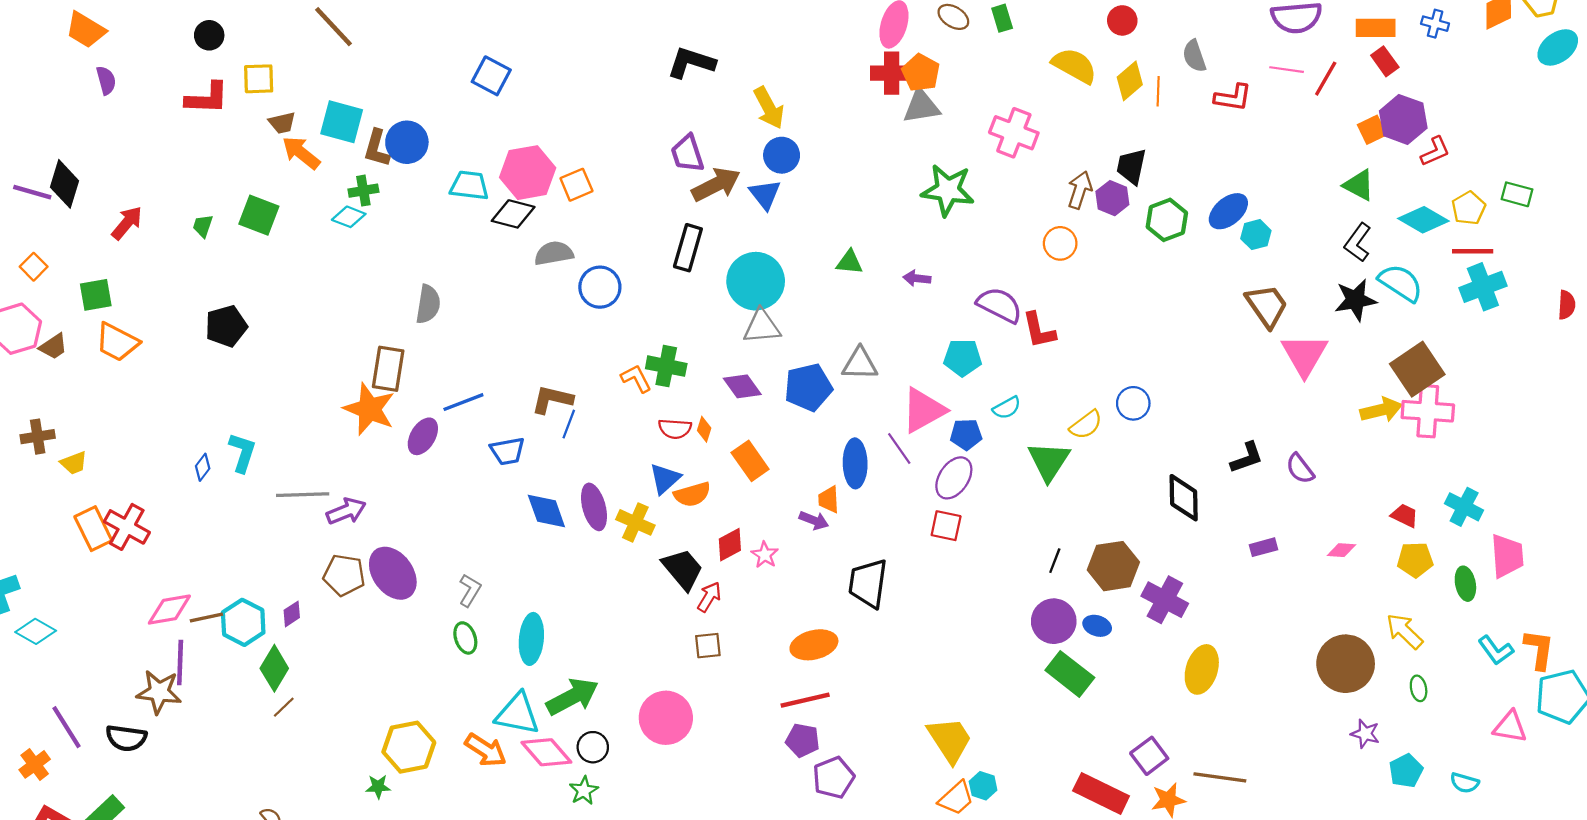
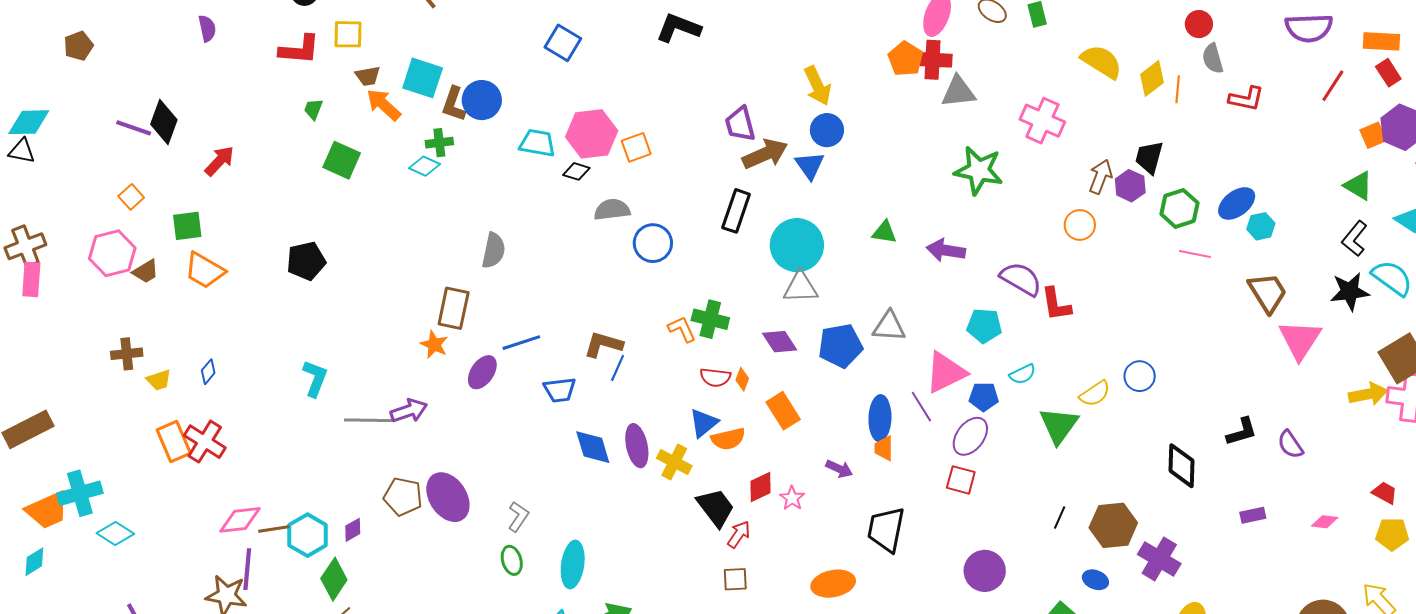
red circle: (1122, 20) -> (1199, 24), moved
black L-shape: (691, 63) -> (678, 28), moved
pink line: (1287, 70) -> (1195, 254), moved
orange pentagon: (921, 73) -> (906, 59), moved
black diamond: (513, 214) -> (576, 171), size x0.7
green trapezoid: (203, 226) -> (313, 109), moved
purple arrow: (917, 278) -> (946, 250), size x1.5
orange star: (369, 409) -> (434, 345), size x0.6
blue diamond: (203, 467) -> (208, 372), moved
orange trapezoid: (829, 500) -> (884, 448), moved
purple arrow: (346, 511) -> (409, 411), moved
purple circle: (1054, 621) -> (985, 571), moved

